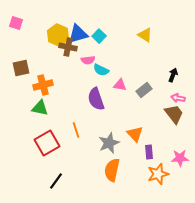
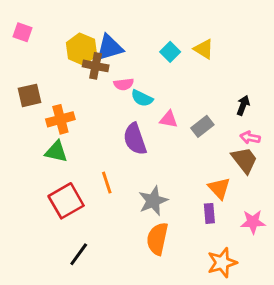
cyan square: (99, 36) -> (170, 52), moved
orange triangle: (135, 134) -> (219, 188), moved
orange star: (158, 174) -> (222, 263), moved

